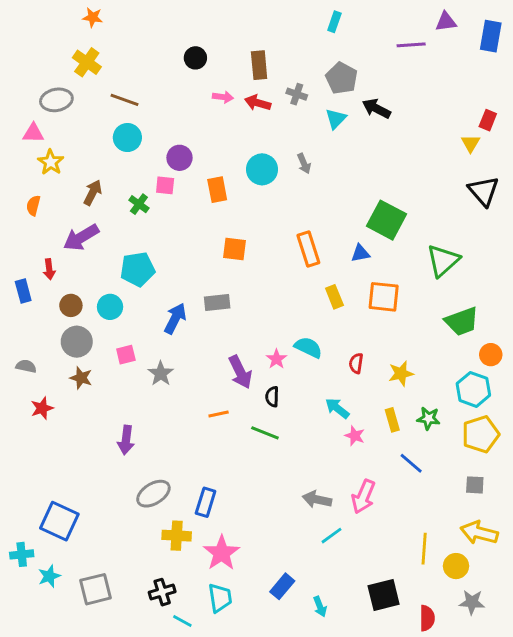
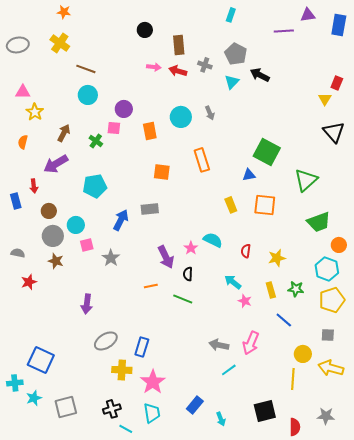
black circle: (195, 58) -> (145, 30), moved
gray ellipse: (56, 100) -> (18, 45), moved
orange rectangle: (308, 249) -> (202, 160), moved
cyan circle: (110, 307) -> (76, 225), moved
yellow circle: (456, 566) -> (303, 354), moved

